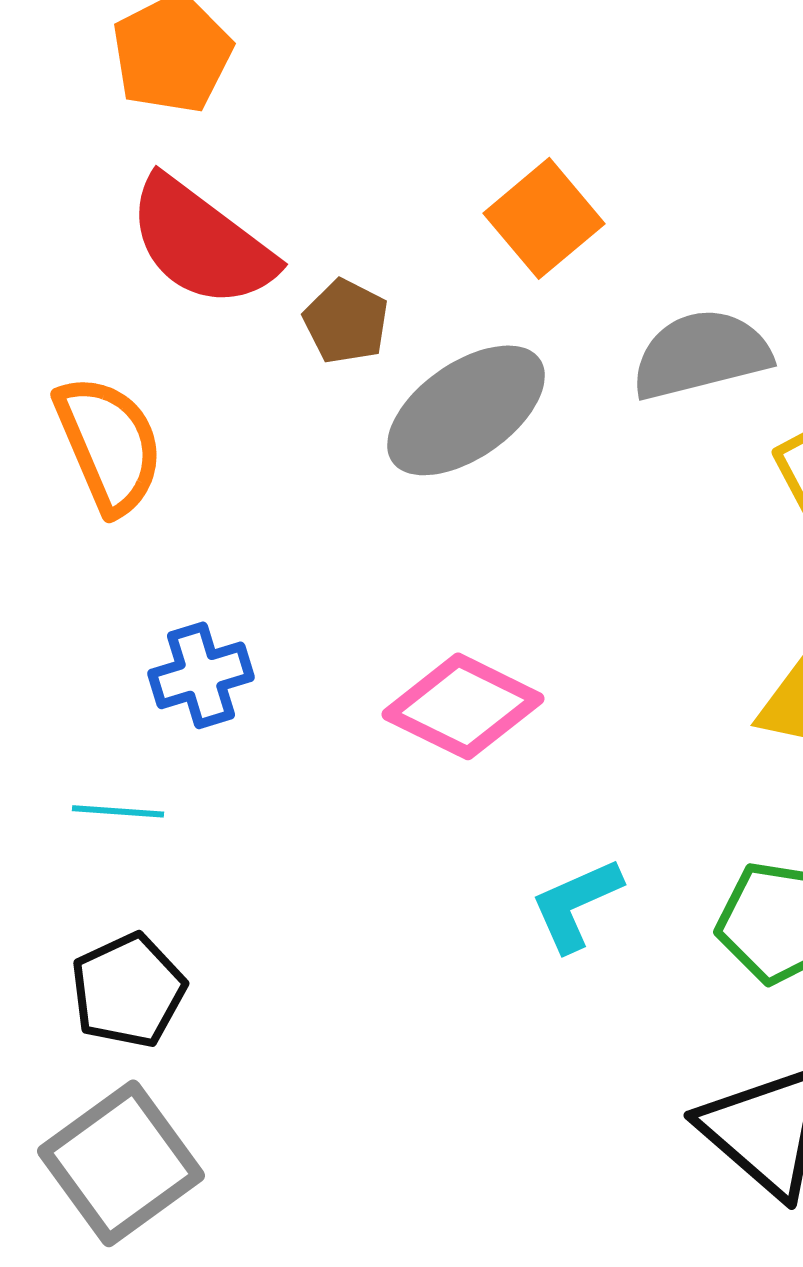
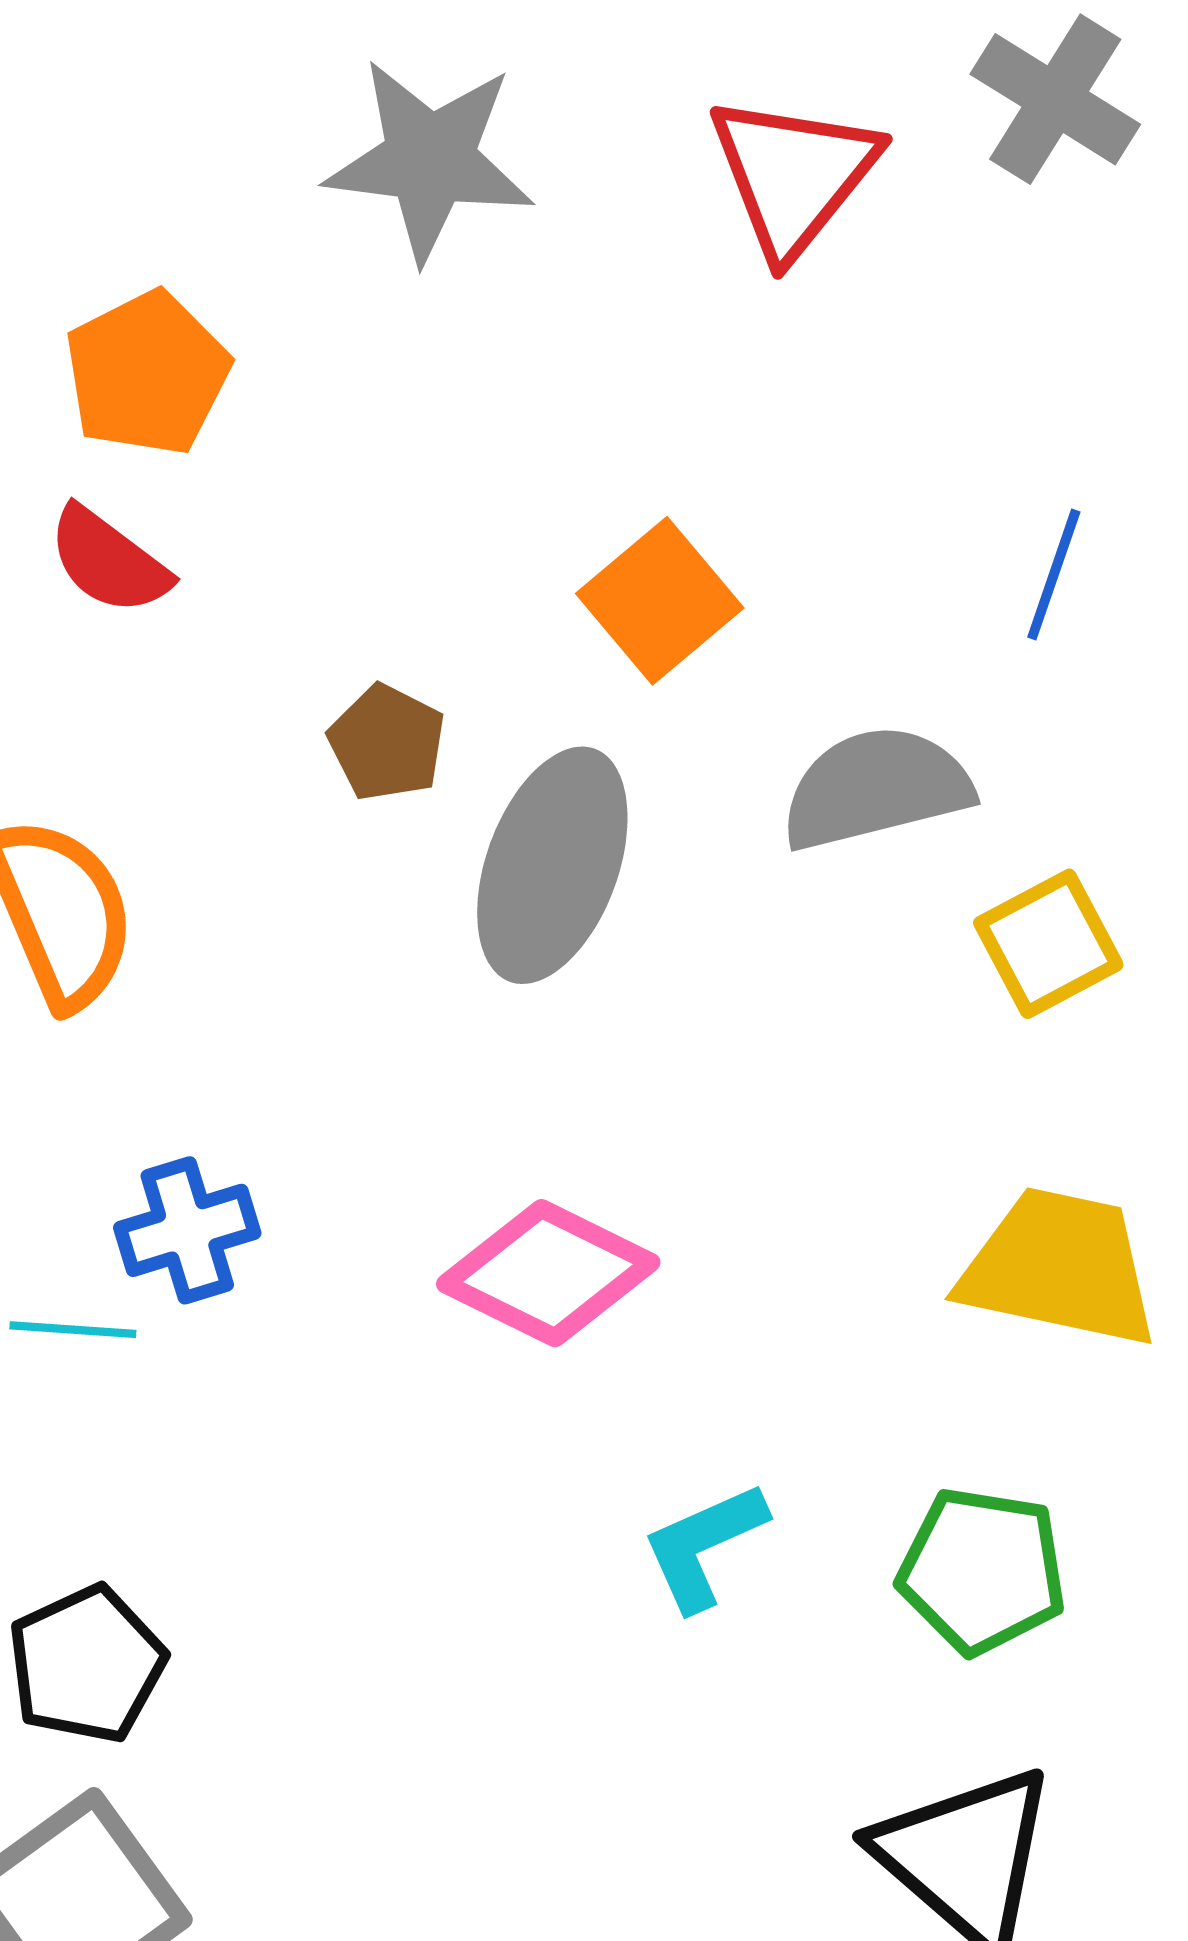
red semicircle: (201, 242) -> (109, 561), moved, size x0.6
gray ellipse: (466, 410) -> (552, 865), turned -35
cyan line: (118, 811) -> (73, 1330), moved

